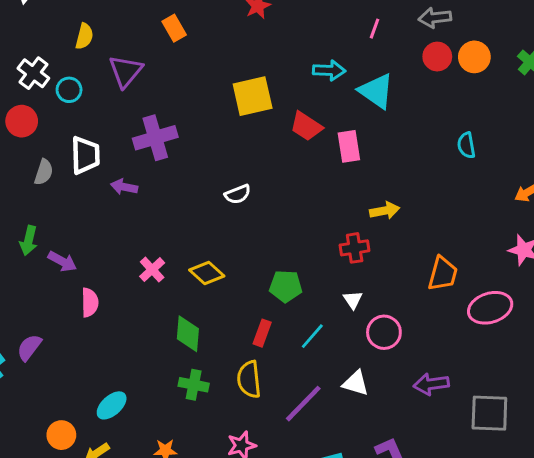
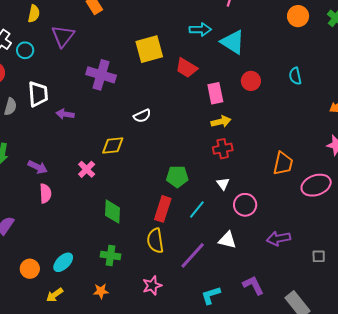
red circle: (437, 57) -> (251, 81), moved
purple cross: (155, 138) -> (101, 75), moved, turned 36
pink rectangle: (349, 146) -> (215, 93), moved
yellow arrow: (385, 211) -> (221, 122), moved
purple arrow: (62, 261) -> (38, 167), moved
yellow diamond: (207, 273) -> (113, 145), moved, turned -45
red rectangle: (262, 333) -> (163, 209), size x1.4
green cross: (194, 385) -> (111, 256), moved
gray square: (489, 413) -> (319, 256), size x0.5
orange circle: (61, 435) -> (30, 269), moved

